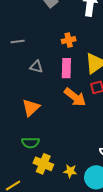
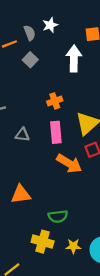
orange triangle: (31, 108) -> (21, 194), moved, turned 42
green semicircle: (31, 143) -> (58, 216), moved

